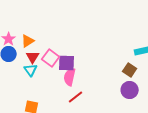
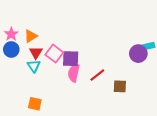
brown square: (130, 70) -> (120, 86), moved, turned -32
purple circle: (130, 90) -> (138, 54), moved
red line: (76, 97) -> (97, 75), moved

